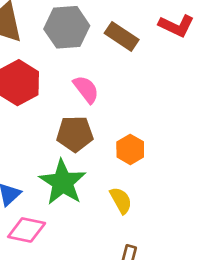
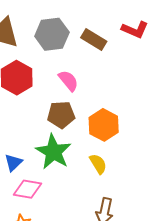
orange hexagon: (130, 149) -> (104, 125), size x1.4

